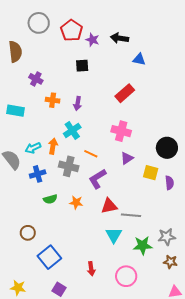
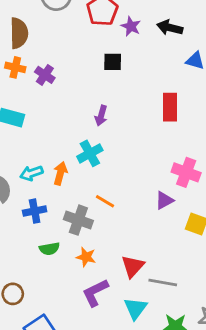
red rectangle: (125, 93) -> (170, 107), turned -54
orange cross: (53, 100) -> (15, 67), moved
pink cross: (121, 131) -> (186, 172), moved
orange line: (91, 154) -> (105, 201), moved
gray cross: (69, 166) -> (78, 220), moved
purple L-shape: (98, 179) -> (95, 293), moved
red triangle: (109, 206) -> (133, 266), turned -42

